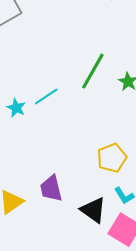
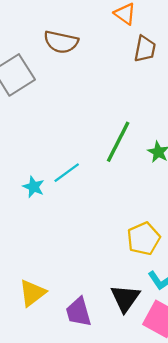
purple trapezoid: (51, 188) -> (79, 312), moved
black triangle: (93, 210) -> (125, 298), turned 32

